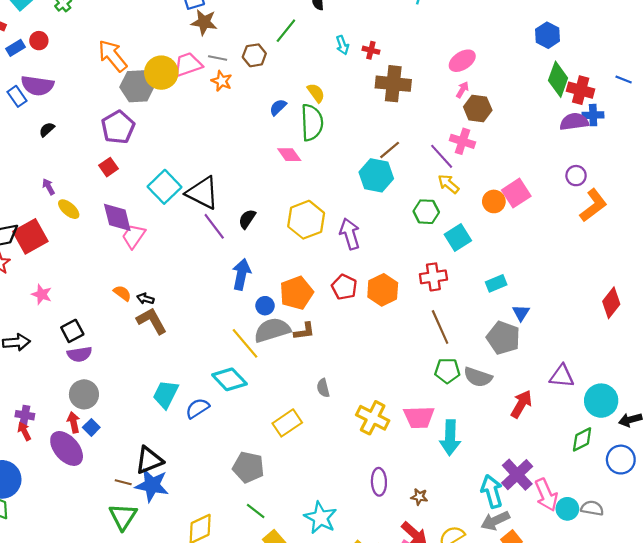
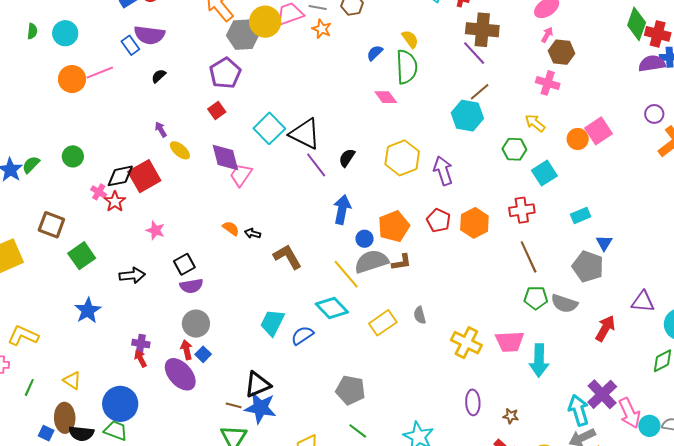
purple line: (442, 156) -> (474, 53), moved
brown L-shape: (152, 321) -> (288, 257), moved
yellow rectangle: (287, 423) -> (383, 323), moved

